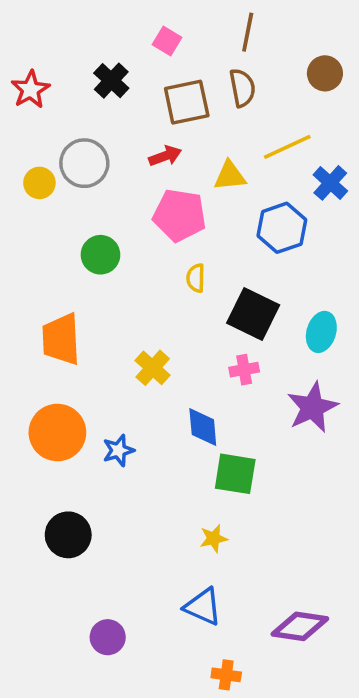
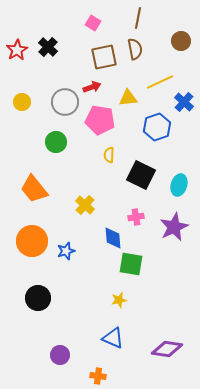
black cross: (111, 81) -> (48, 47), moved
gray circle: (84, 163) -> (65, 102), moved
orange trapezoid: (61, 339) -> (34, 189), turned -36
pink cross: (244, 370) -> (136, 217), moved
orange cross: (226, 675) -> (98, 376), moved

